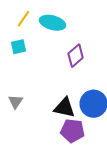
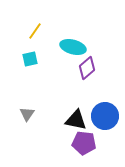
cyan ellipse: (53, 23) -> (73, 47), moved

